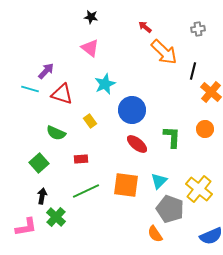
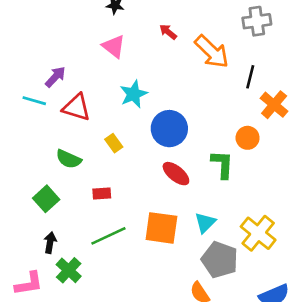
red arrow: (145, 27) -> (168, 32), moved
gray cross: (198, 29) -> (257, 21), size x1.5
orange circle: (205, 129) -> (248, 138), moved

